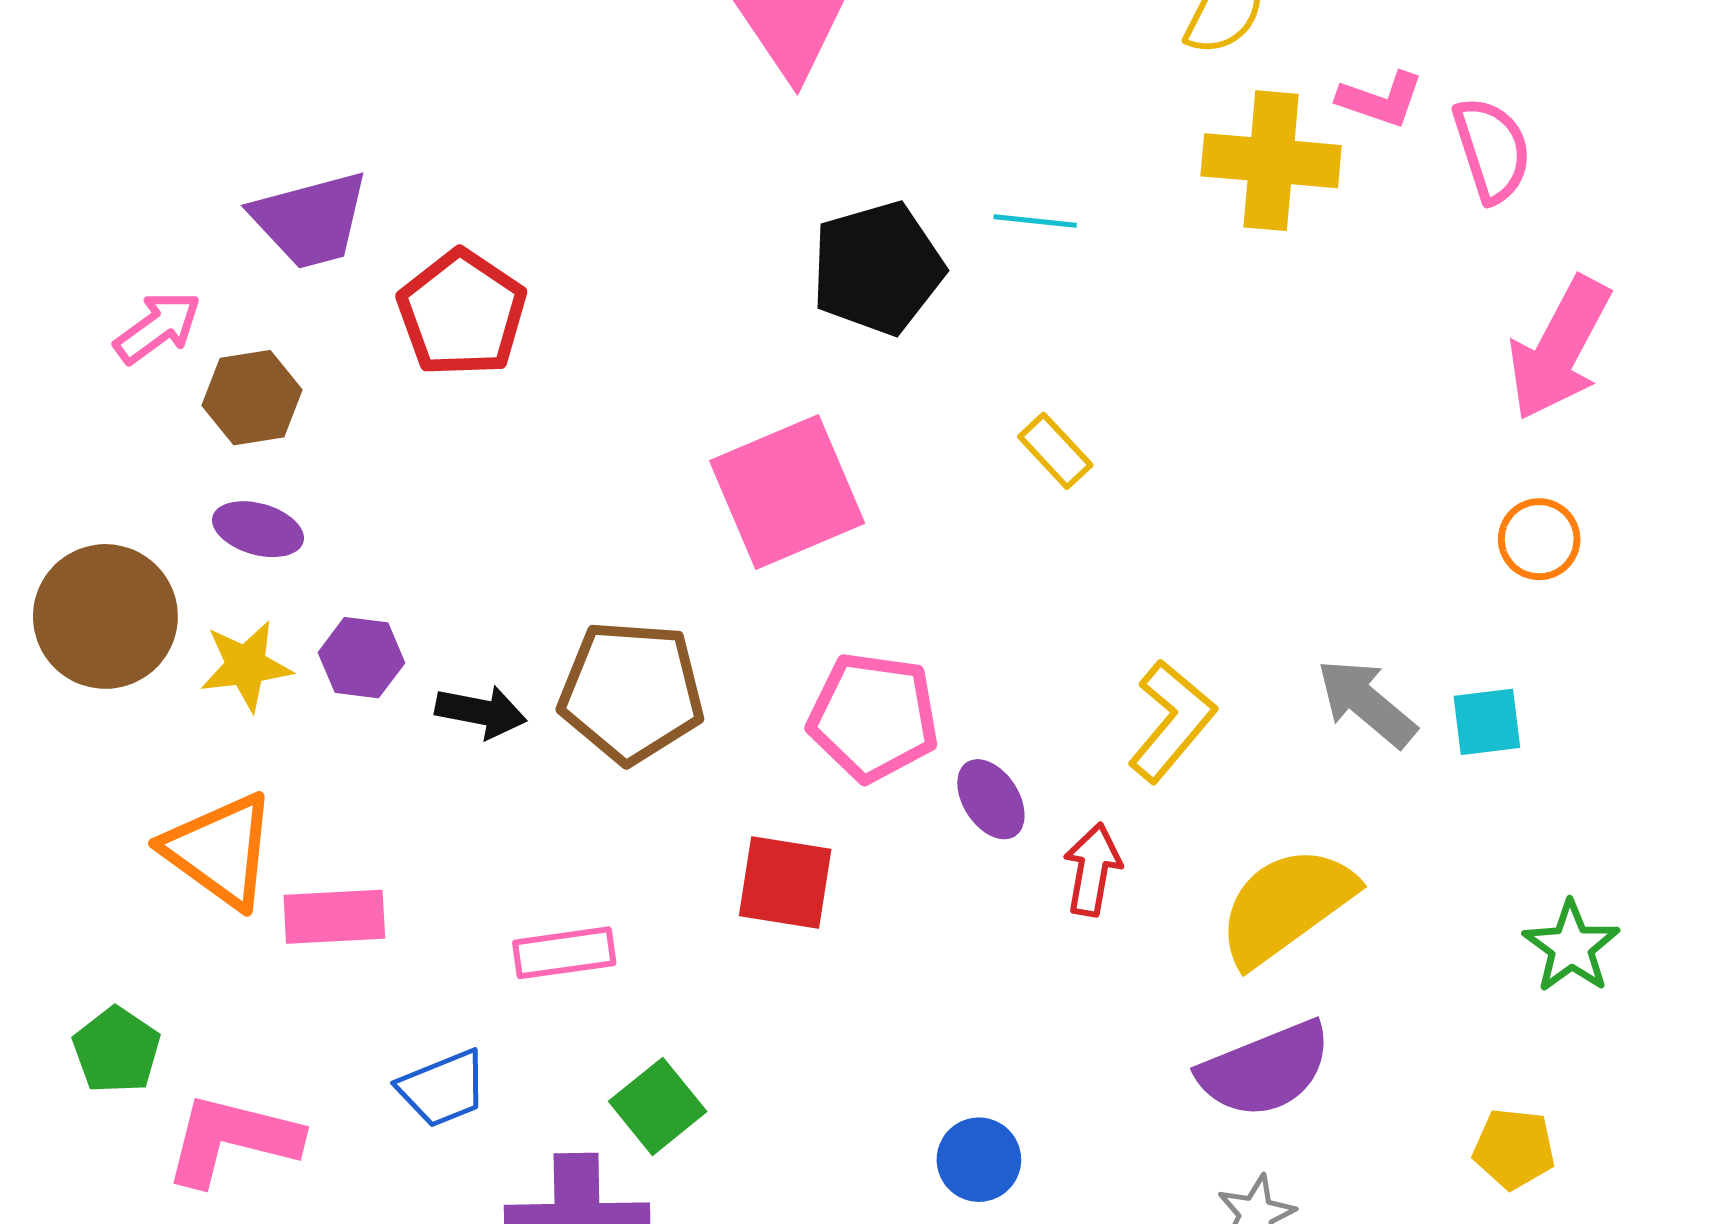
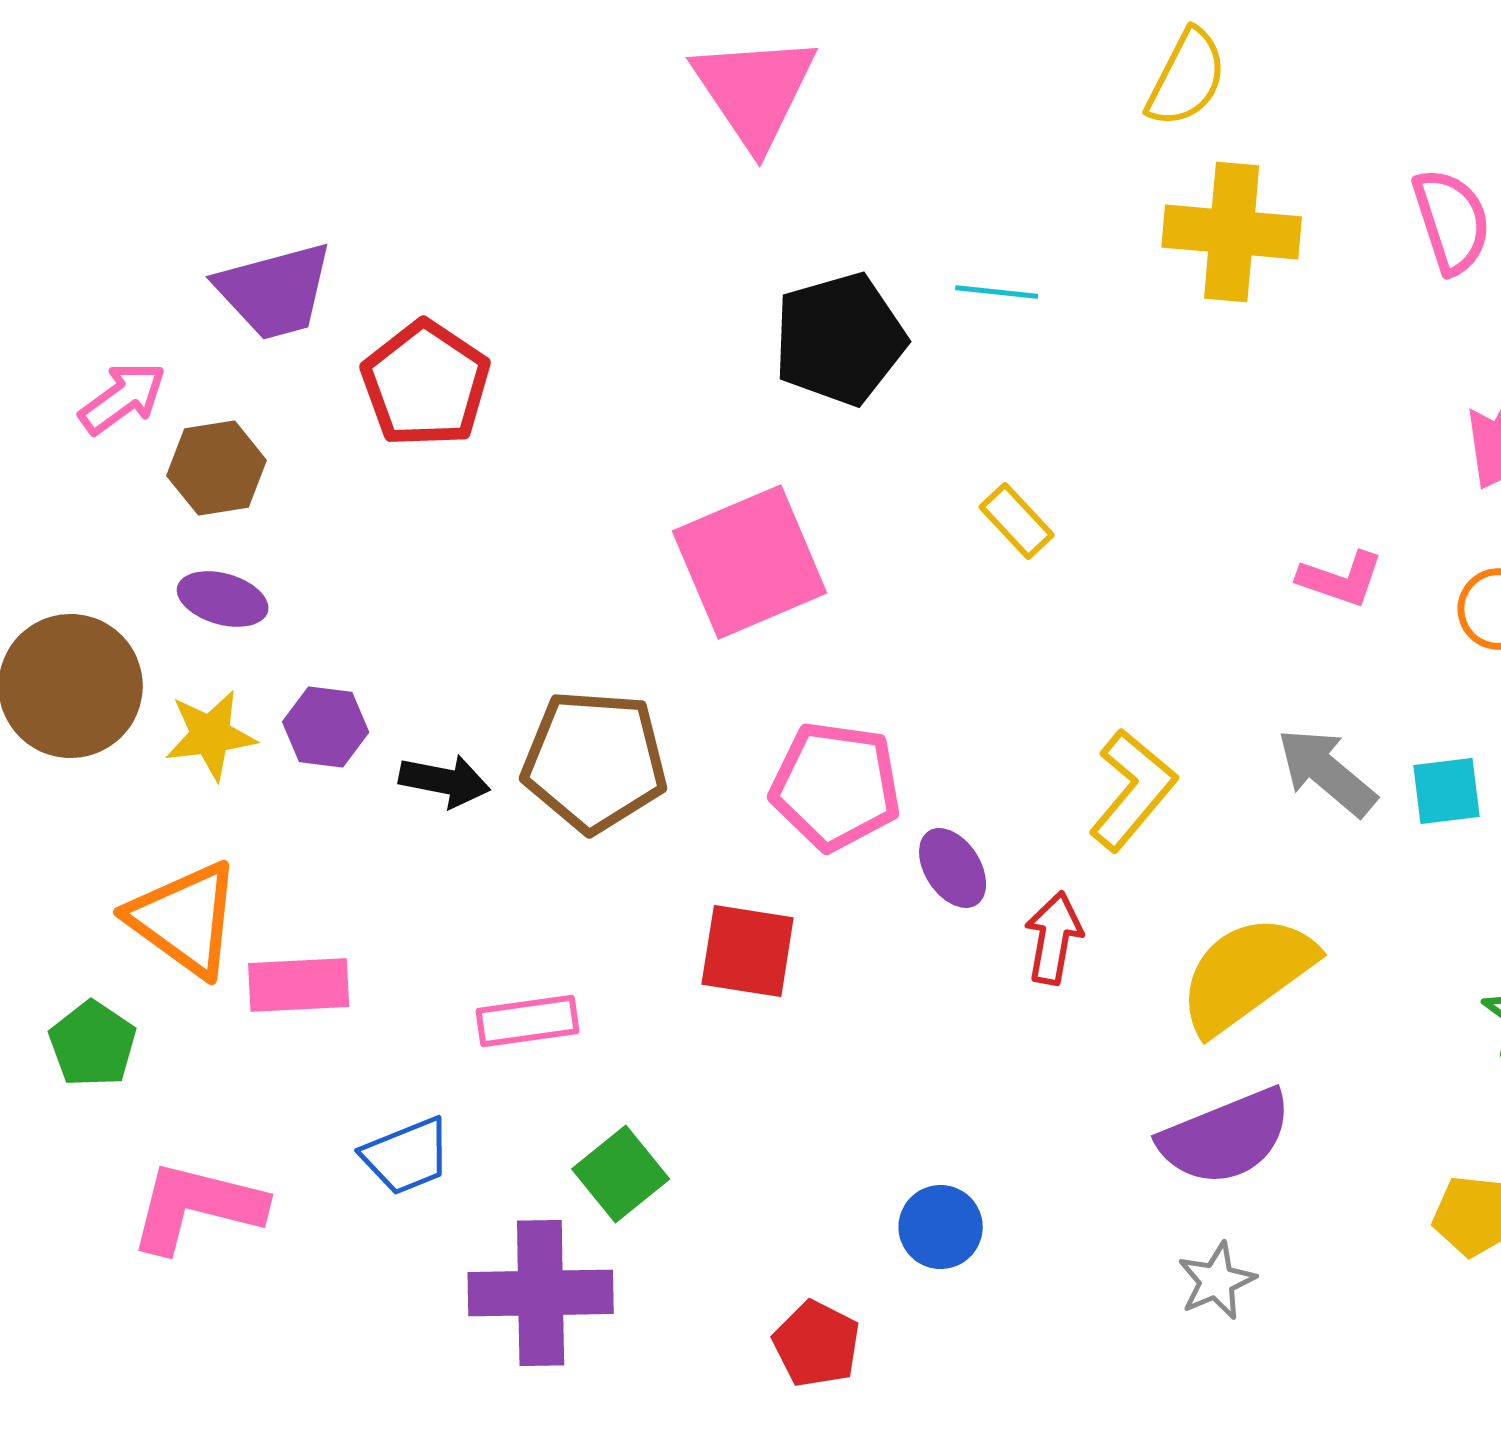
pink L-shape: (1381, 99) -> (1341, 579), moved
green pentagon: (116, 1050) -> (93, 1044), moved

